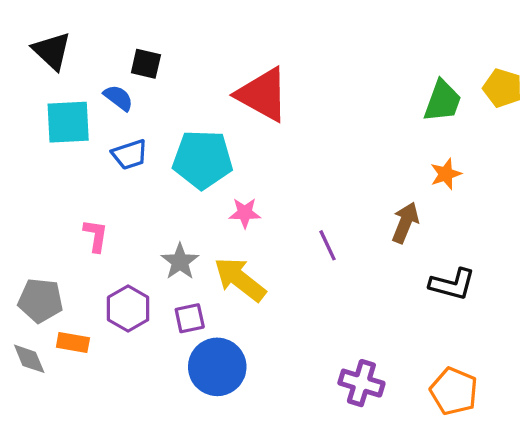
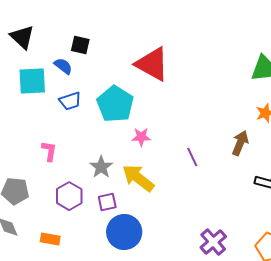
cyan pentagon: (203, 159) -> (115, 104), turned 30
orange rectangle: (73, 343) -> (50, 239), moved
purple cross: (361, 383) -> (213, 242), turned 32

